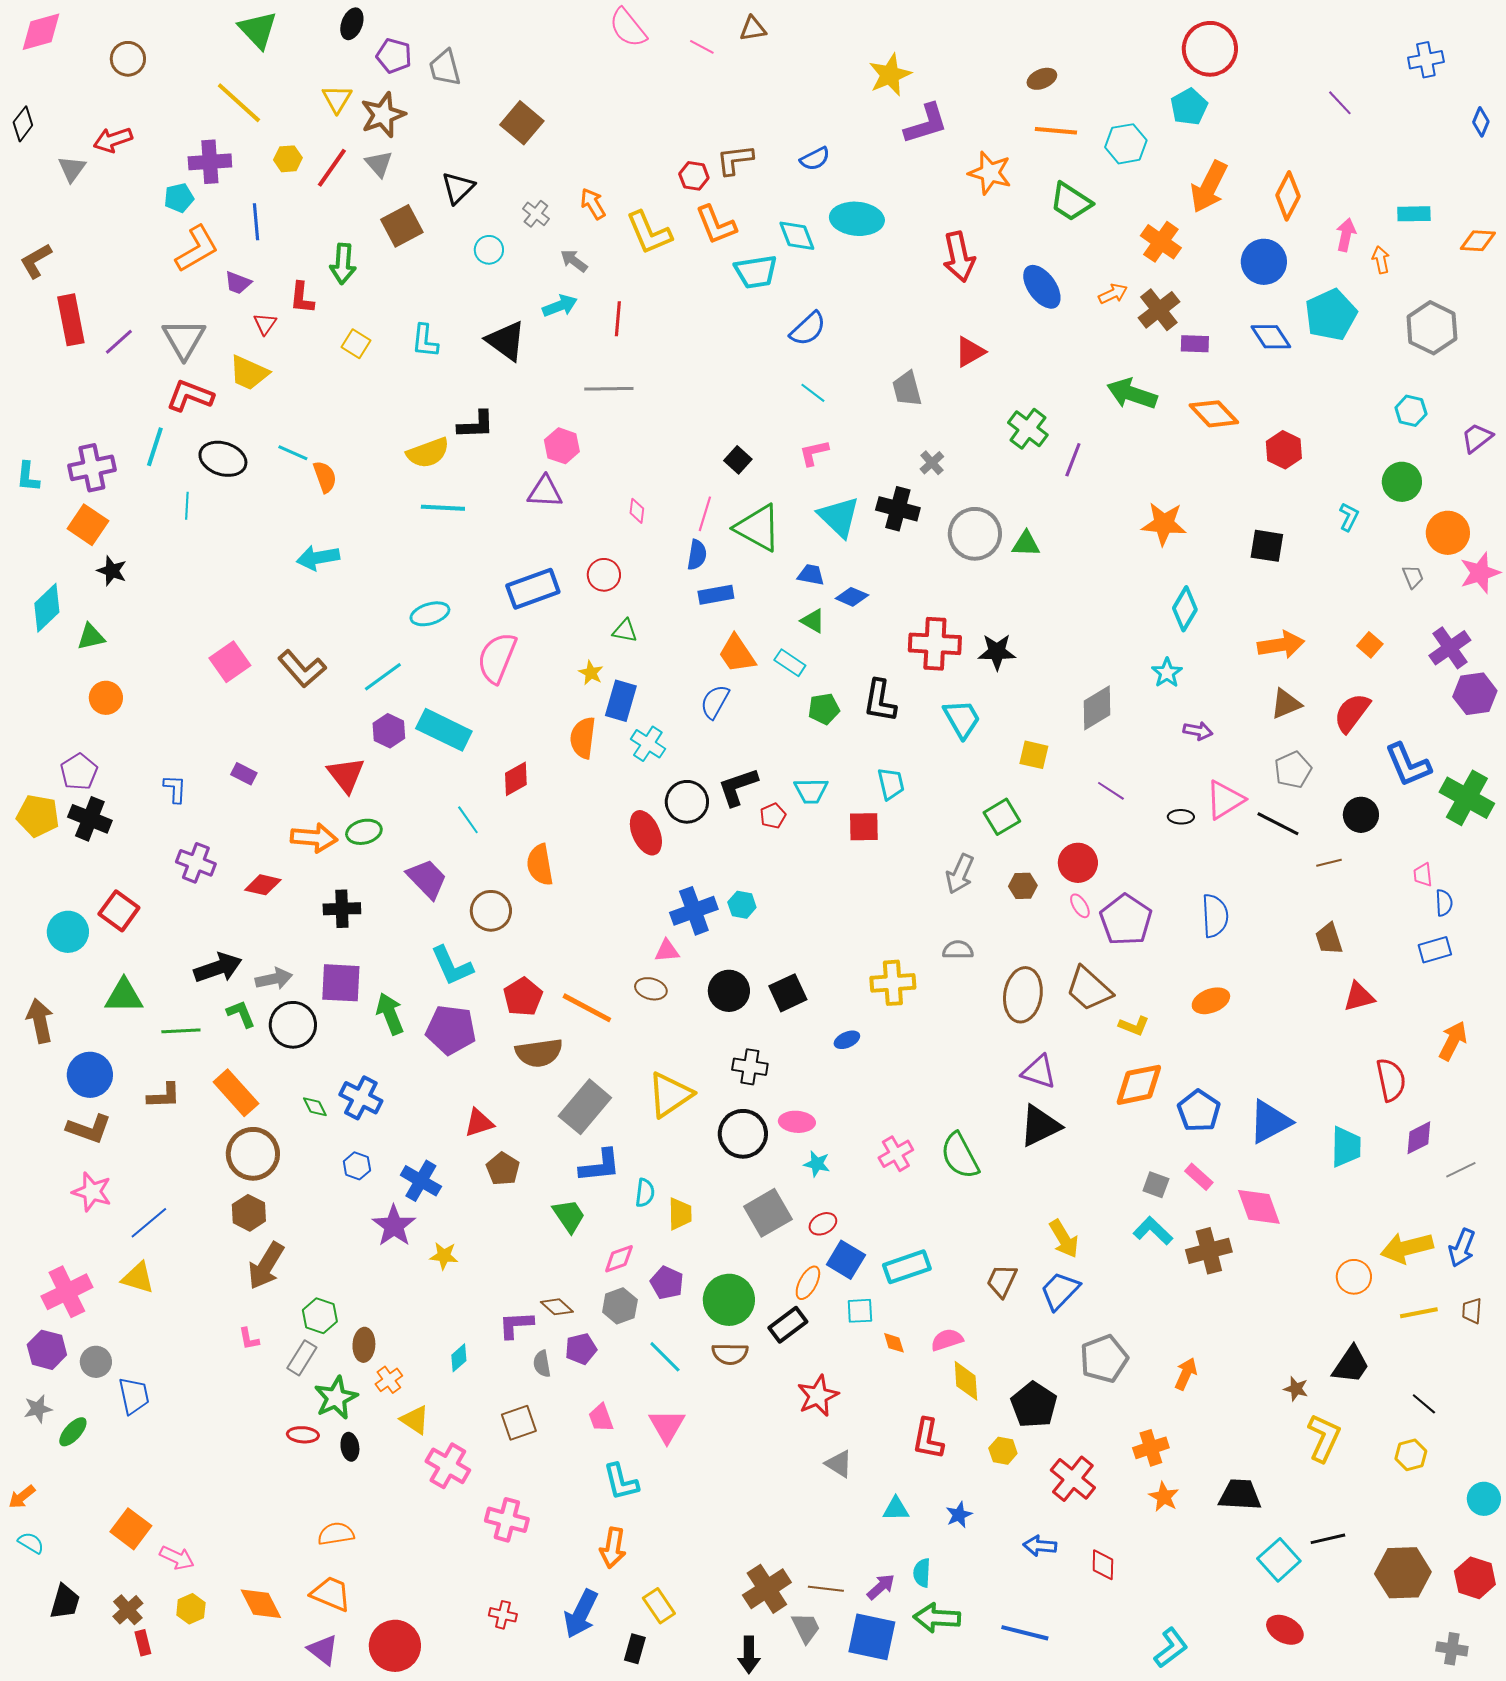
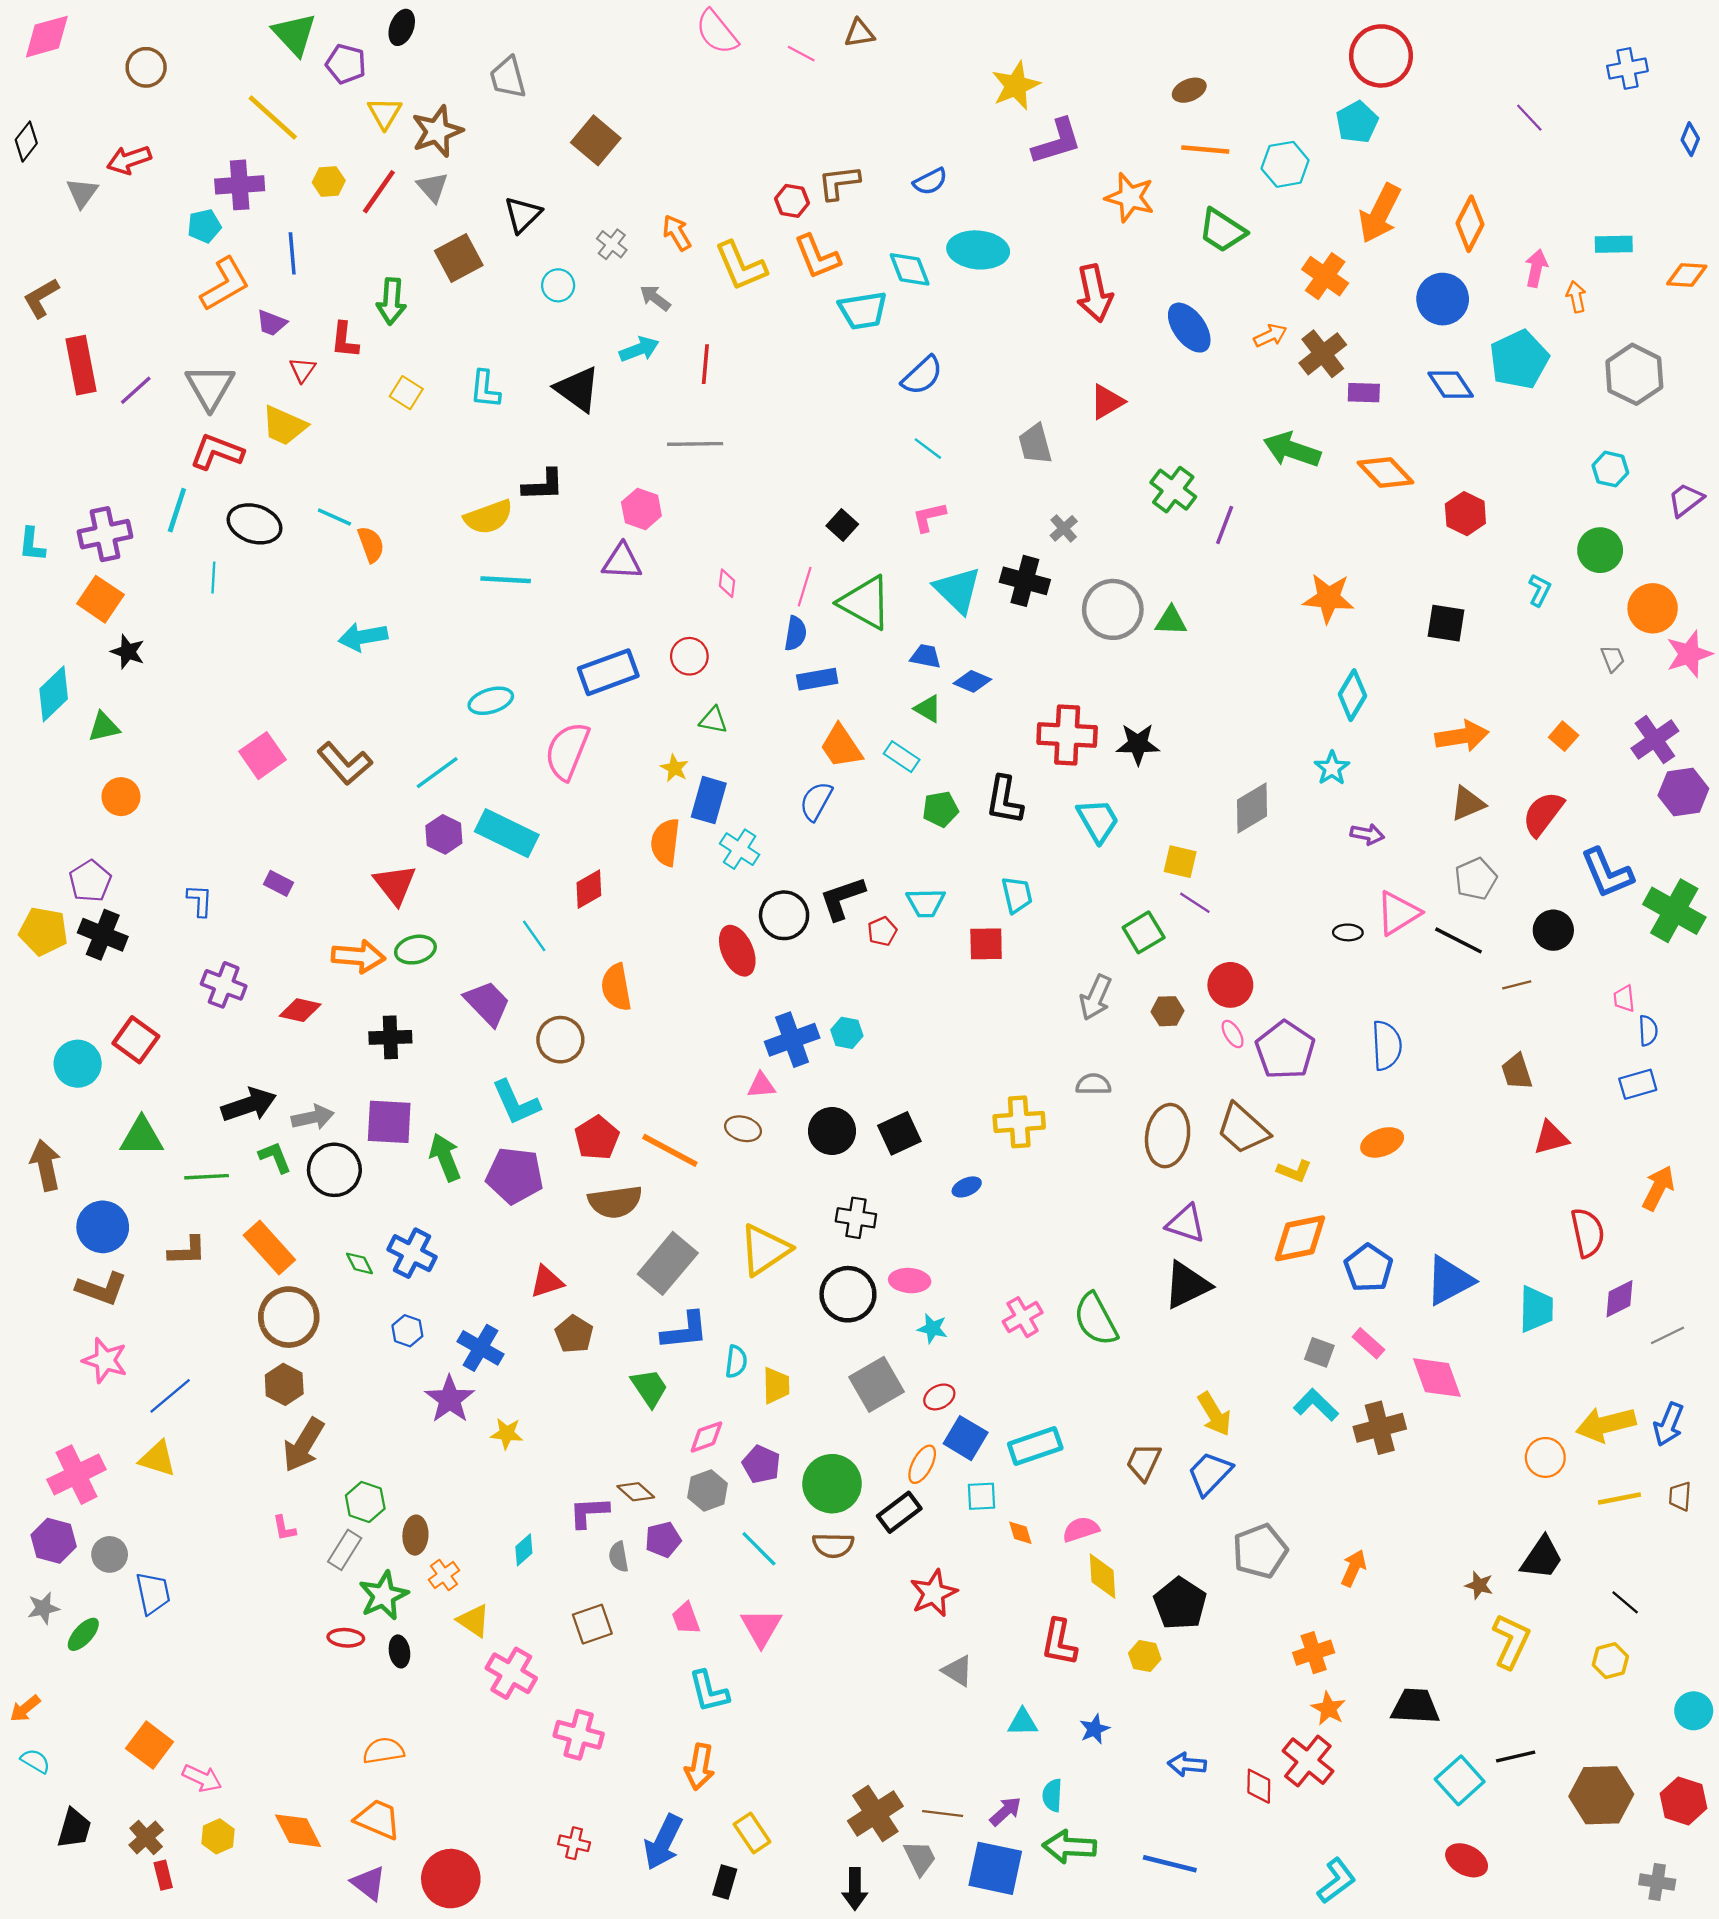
purple pentagon: (394, 56) -> (346, 64), moved
purple line: (1111, 791) -> (1195, 903), moved
red cross: (1073, 1479) -> (1308, 1761), moved

